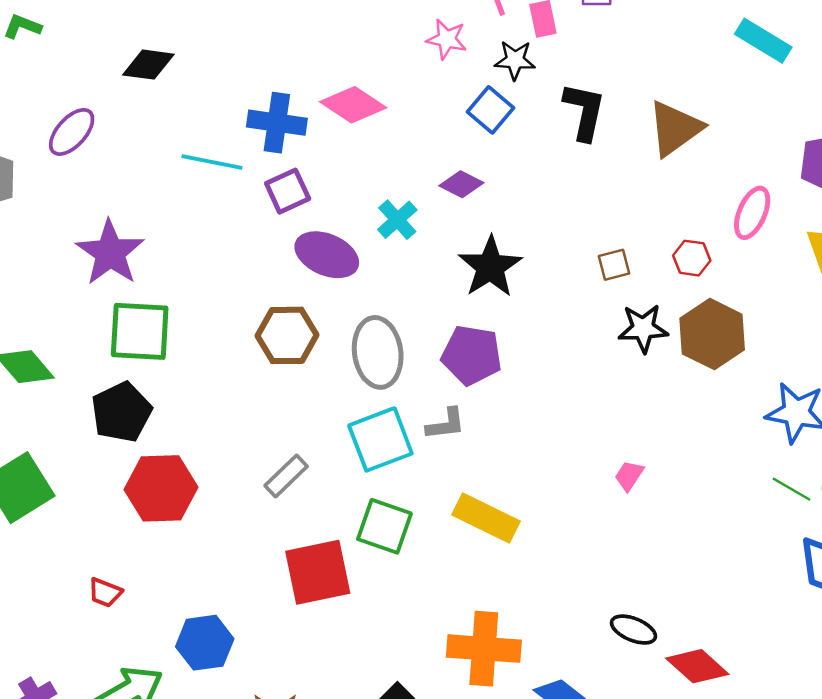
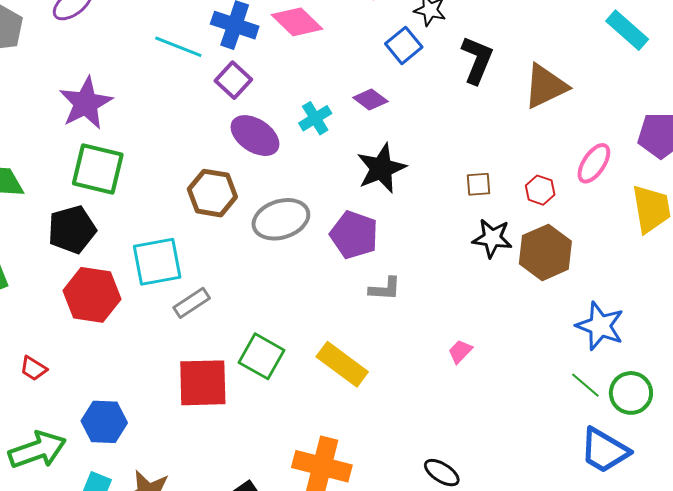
purple square: (288, 191) -> (233, 80), turned -33
gray ellipse: (378, 352) -> (281, 219), turned 70
gray L-shape: (446, 424) -> (385, 289), moved
cyan square: (380, 439) -> (157, 262), moved

